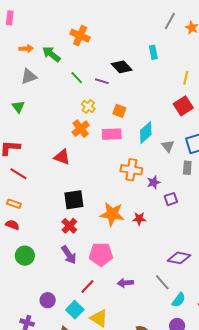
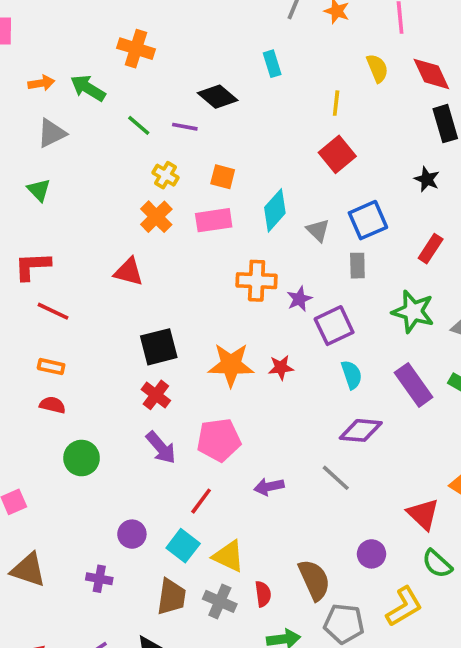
purple square: (171, 199) -> (334, 326), size x1.5
cyan semicircle: (179, 300) -> (352, 375), moved, turned -49

